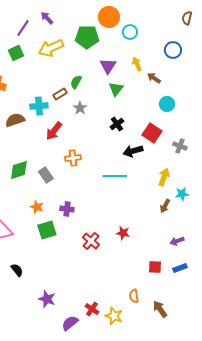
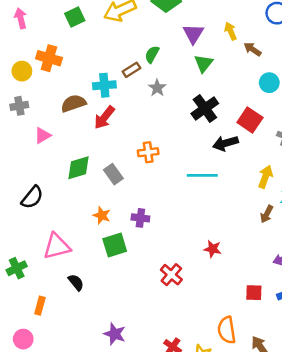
black cross: (117, 124) -> (205, 108), size x1.5
red arrow: (54, 131) -> (104, 117), moved
red cross: (91, 241) -> (171, 275), moved
black semicircle: (17, 270) -> (76, 282), moved
orange semicircle: (134, 296) -> (227, 330), size x1.5

